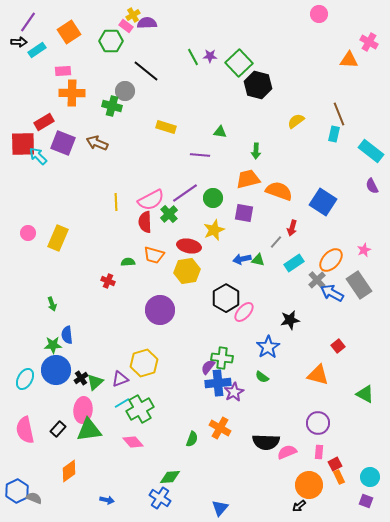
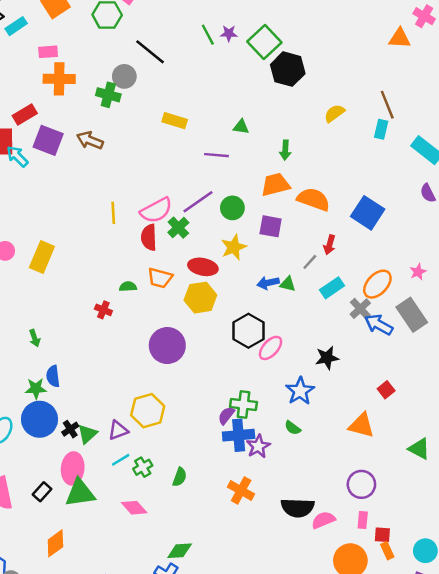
green cross: (140, 409) -> (143, 467), size x0.6
green semicircle: (192, 439) -> (180, 477), moved
red square: (335, 464) -> (382, 535), turned 32

